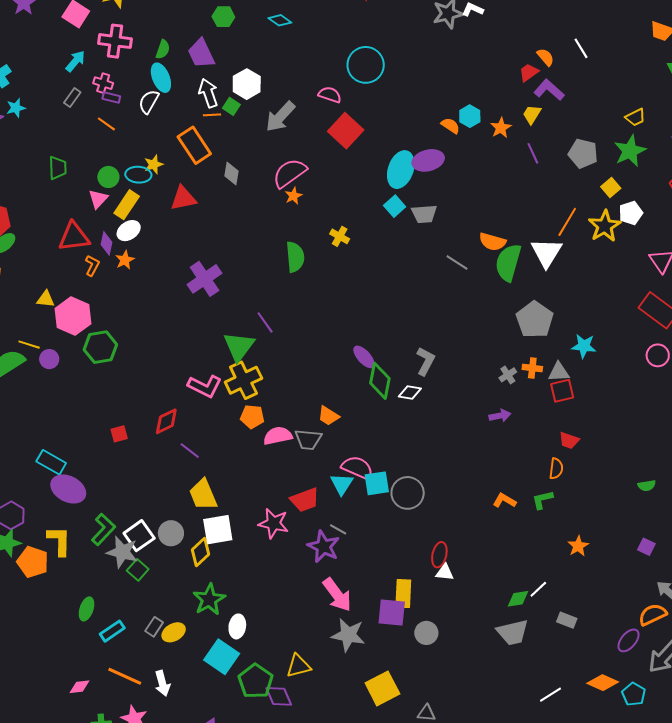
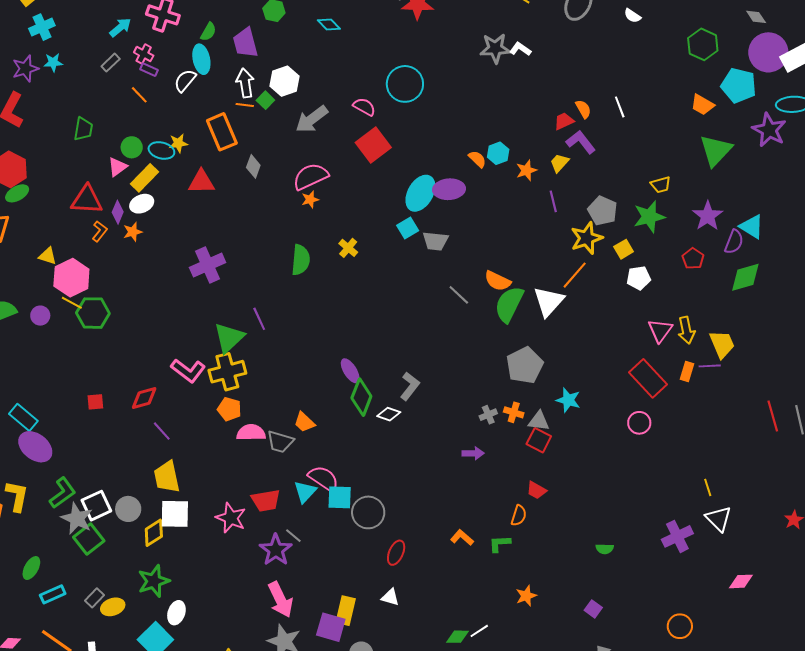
yellow star: (605, 226) -> (587, 238), moved
yellow line: (29, 345) -> (72, 303), moved
red square: (562, 391) -> (539, 440), turned 30
red ellipse: (439, 555) -> (396, 553), moved
green square: (138, 570) -> (89, 539), size x1.4

